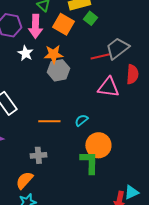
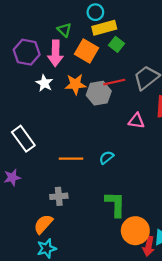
red line: (100, 56) -> (114, 82), moved
gray hexagon: (58, 70) -> (99, 93), moved
pink triangle: (108, 87) -> (136, 121), size x0.7
orange circle: (98, 145) -> (135, 231), moved

